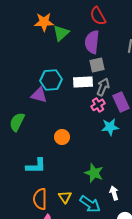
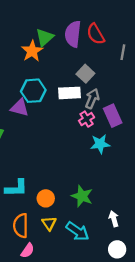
red semicircle: (98, 16) -> (96, 34), moved
orange star: (44, 22) -> (32, 51), moved, turned -30
purple semicircle: (92, 42) -> (73, 34), moved
gray square: (97, 65) -> (85, 74), turned -35
orange circle: (62, 137) -> (46, 198), moved
white arrow: (114, 193) -> (114, 219), moved

